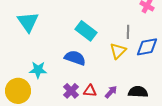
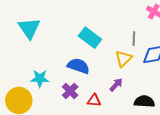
purple cross: (71, 91) -> (70, 91), moved
purple arrow: (111, 92) -> (116, 85), moved

